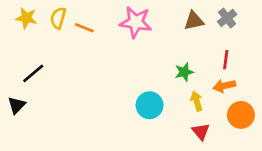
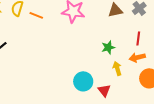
cyan circle: (150, 105) -> (83, 81), moved
red triangle: (201, 132) -> (104, 90), moved

